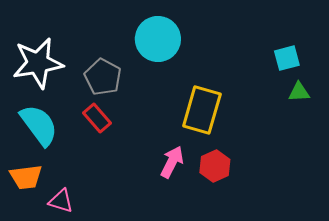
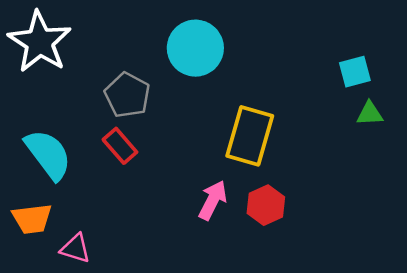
white star: (38, 63) -> (40, 42), moved, turned -30

